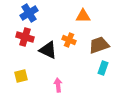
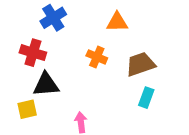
blue cross: (29, 13) -> (53, 18), moved
black triangle: (48, 50) -> (46, 85), moved, turned -30

